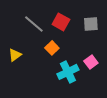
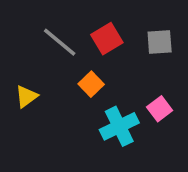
red square: (61, 22) -> (107, 39), turned 30

